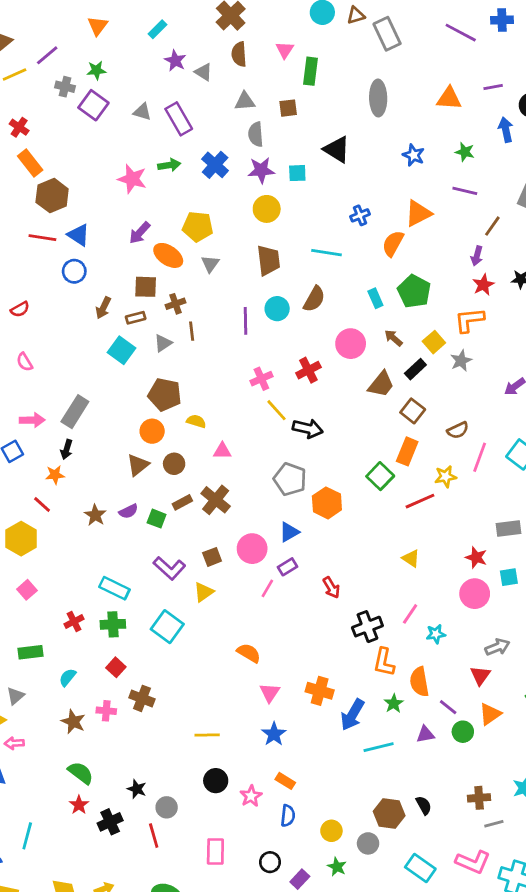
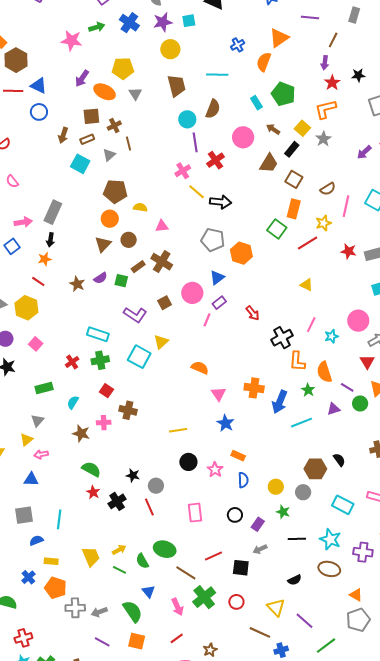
purple line: (246, 321) -> (195, 142), moved
red star: (476, 557) -> (349, 251), moved
yellow triangle: (204, 592) -> (161, 342), moved
pink circle: (475, 594) -> (358, 321), moved

